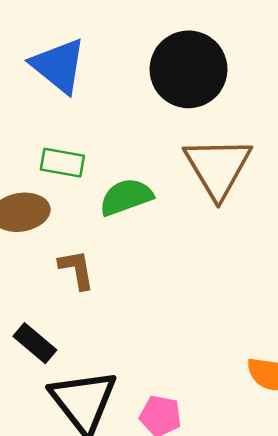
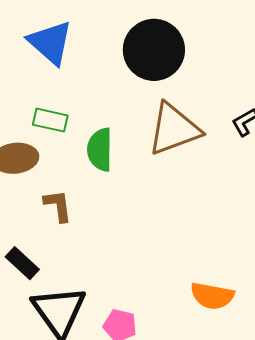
brown triangle: (218, 167) -> (174, 129), turned 38
green semicircle: (126, 197) -> (100, 150), turned -72

